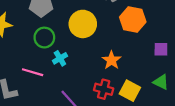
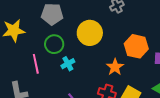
orange hexagon: (133, 19) -> (136, 46), moved
pink line: (33, 72) -> (36, 64), moved, turned 60

